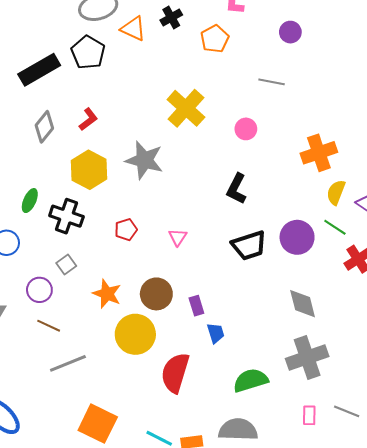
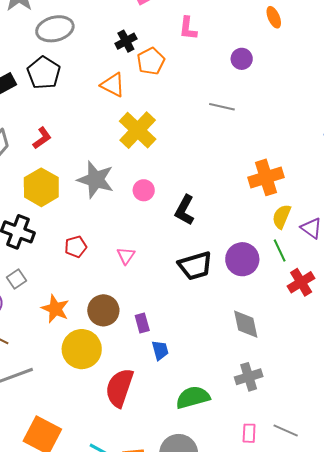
orange triangle: (133, 29) -> (113, 85), moved
orange pentagon: (215, 39) -> (151, 61), moved
pink circle: (246, 129) -> (144, 190), moved
green line: (335, 227) -> (280, 251), turned 30
gray cross: (307, 358) -> (249, 377), size x0.7

